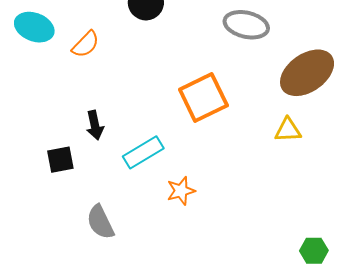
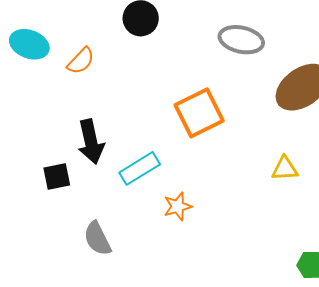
black arrow: (95, 125) -> (91, 142), size x1.5
yellow triangle: (288, 130) -> (285, 169), moved

